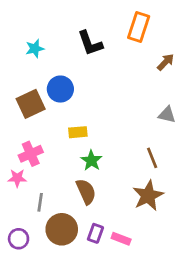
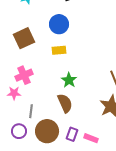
blue circle: (60, 89) -> (59, 24), moved
yellow rectangle: (78, 132) -> (59, 50), moved
purple circle: (19, 239) -> (19, 131), moved

